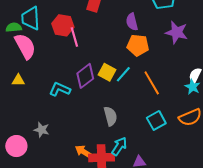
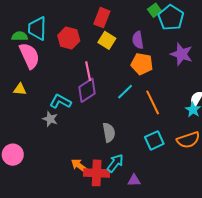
pink line: (74, 37) -> (88, 71), moved
yellow square: (107, 72) -> (107, 40), moved
gray star: (42, 130) -> (50, 119), moved

